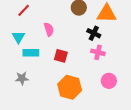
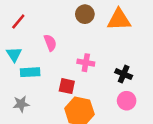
black cross: (94, 33) -> (124, 74), moved
pink cross: (98, 52) -> (86, 63), moved
red square: (61, 56) -> (67, 86), moved

